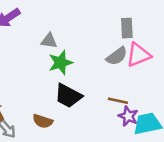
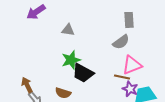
pink triangle: (138, 55) -> (132, 65), moved
green star: (61, 63) -> (71, 60), moved

